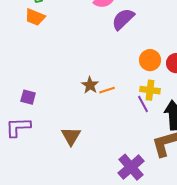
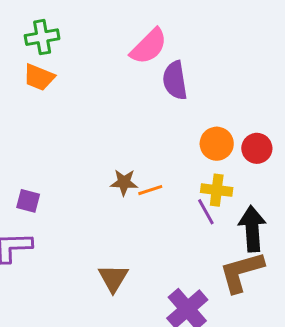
purple semicircle: (123, 19) -> (175, 80), turned -55
brown star: (90, 85) -> (124, 182), turned -30
brown triangle: (71, 136) -> (113, 278), moved

